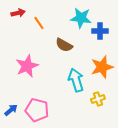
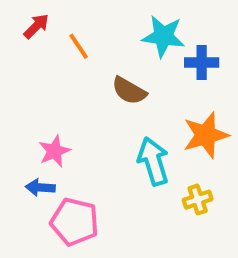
red arrow: (18, 13) -> (36, 26), turned -32
pink star: (27, 66) -> (54, 151), moved, size x0.7
blue arrow: (11, 110) -> (40, 187), moved, turned -136

